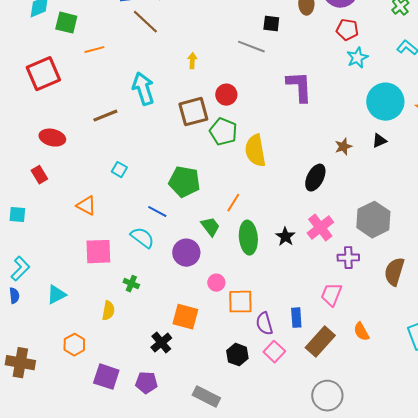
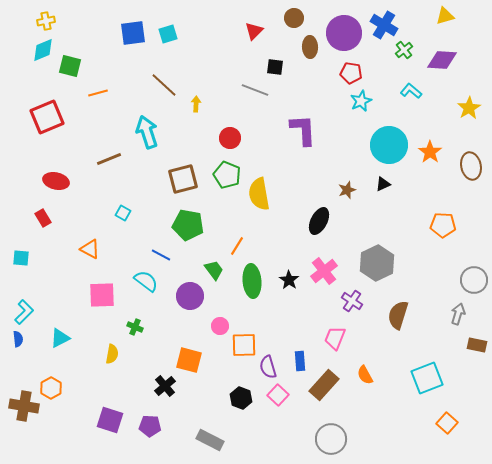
brown line: (145, 22) -> (164, 85), moved
brown square: (193, 112) -> (183, 179), moved
purple cross: (348, 258) -> (352, 301), turned 35
orange hexagon: (74, 345) -> (51, 388), moved

